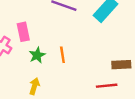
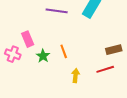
yellow arrow: (34, 86) -> (76, 76), moved

